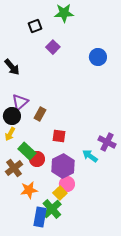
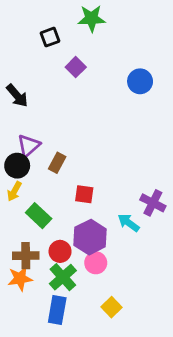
red circle: (37, 159) -> (60, 251), moved
brown cross: (14, 168) -> (26, 256), moved, turned 36
orange star: (29, 190) -> (20, 279), moved
yellow square: (60, 193) -> (111, 307), moved
green cross: (52, 209) -> (63, 277), moved

